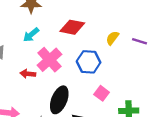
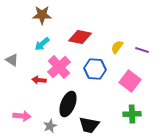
pink square: (102, 93) -> (130, 81), moved, size x1.5

